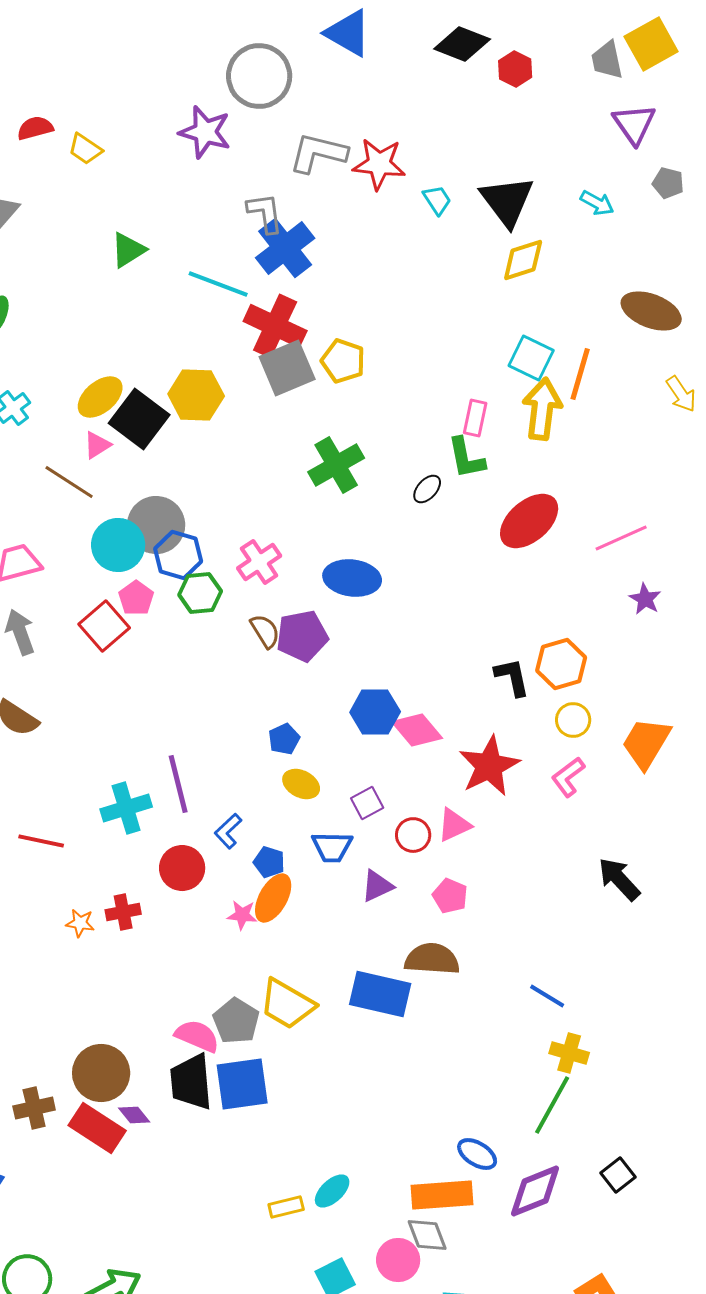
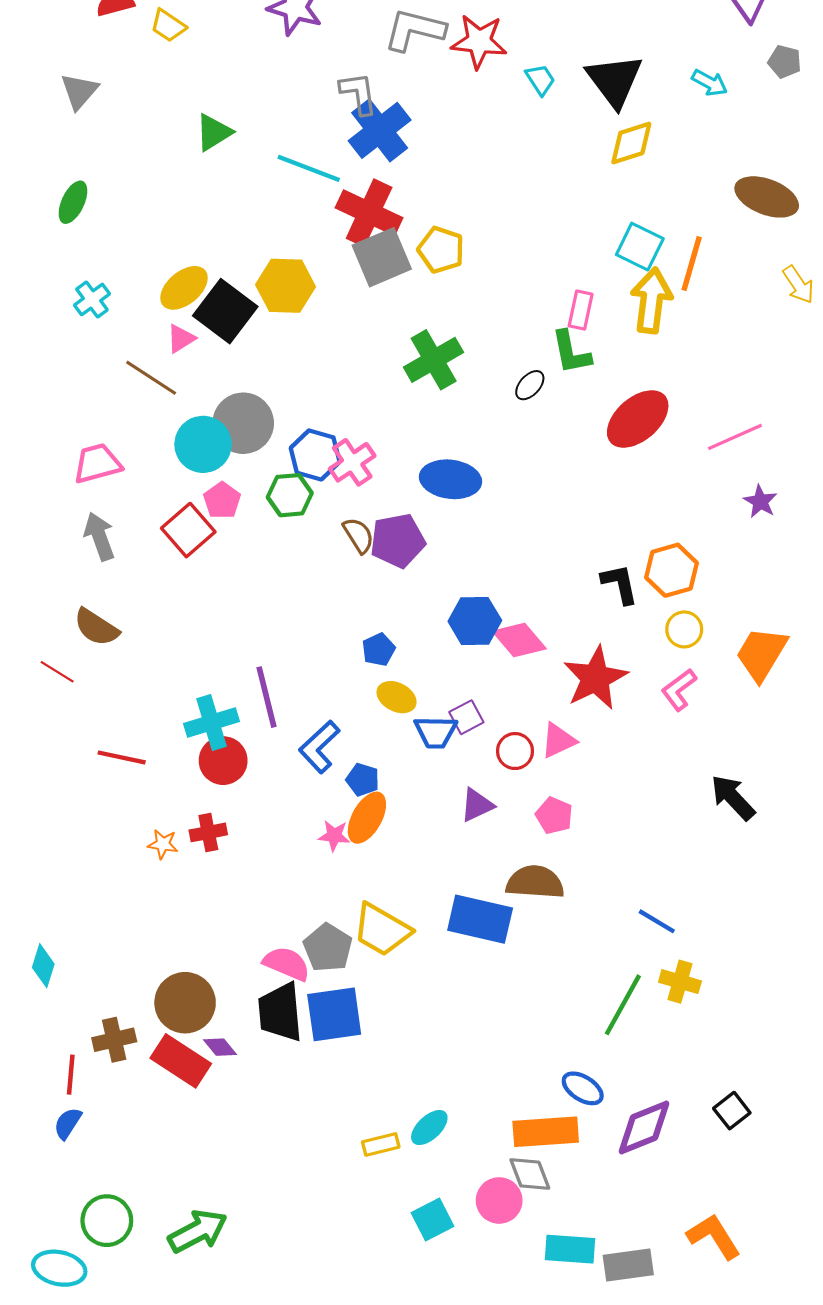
blue hexagon: (178, 555) -> (315, 455), moved
blue L-shape: (228, 831) -> (319, 747), size x1.4
blue trapezoid: (332, 847) -> (436, 732), moved
red circle: (182, 868) -> (223, 761), moved
green line: (552, 1105) -> (623, 1005), moved

